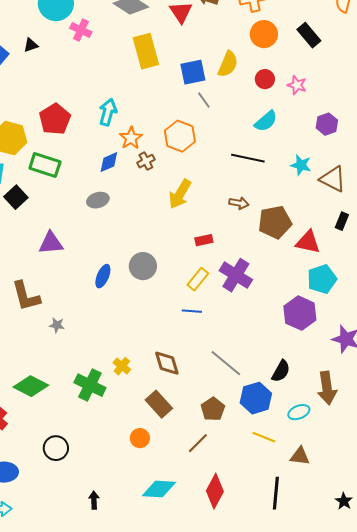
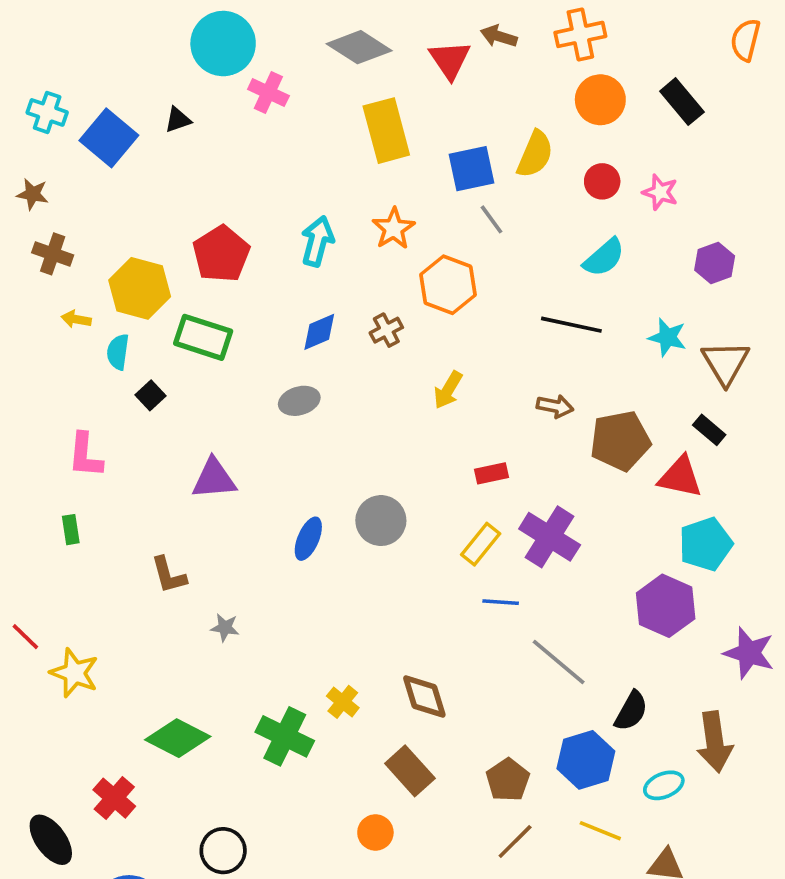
orange star: (131, 138) -> (394, 229), moved
brown triangle: (333, 179) -> (725, 363), turned 32
yellow arrow: (180, 194) -> (448, 390), size x0.7
black square: (16, 197) -> (151, 395), size x0.7
black rectangle: (342, 221) -> (709, 430), moved, turned -72
brown L-shape: (26, 296) -> (169, 575), size x0.7
blue line: (192, 311) -> (501, 602), moved
gray line: (226, 363) -> (559, 662), moved
brown line: (198, 443) -> (515, 842), moved

